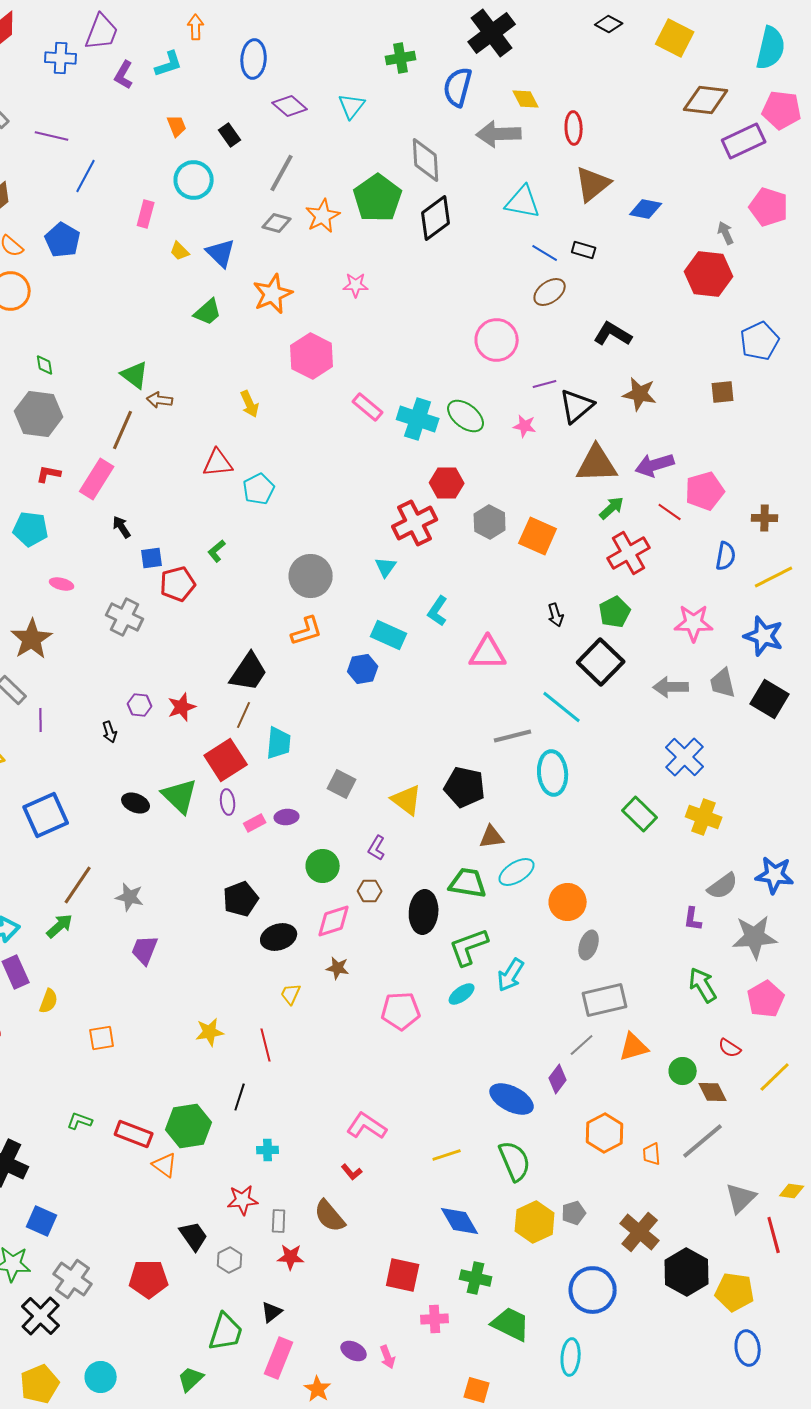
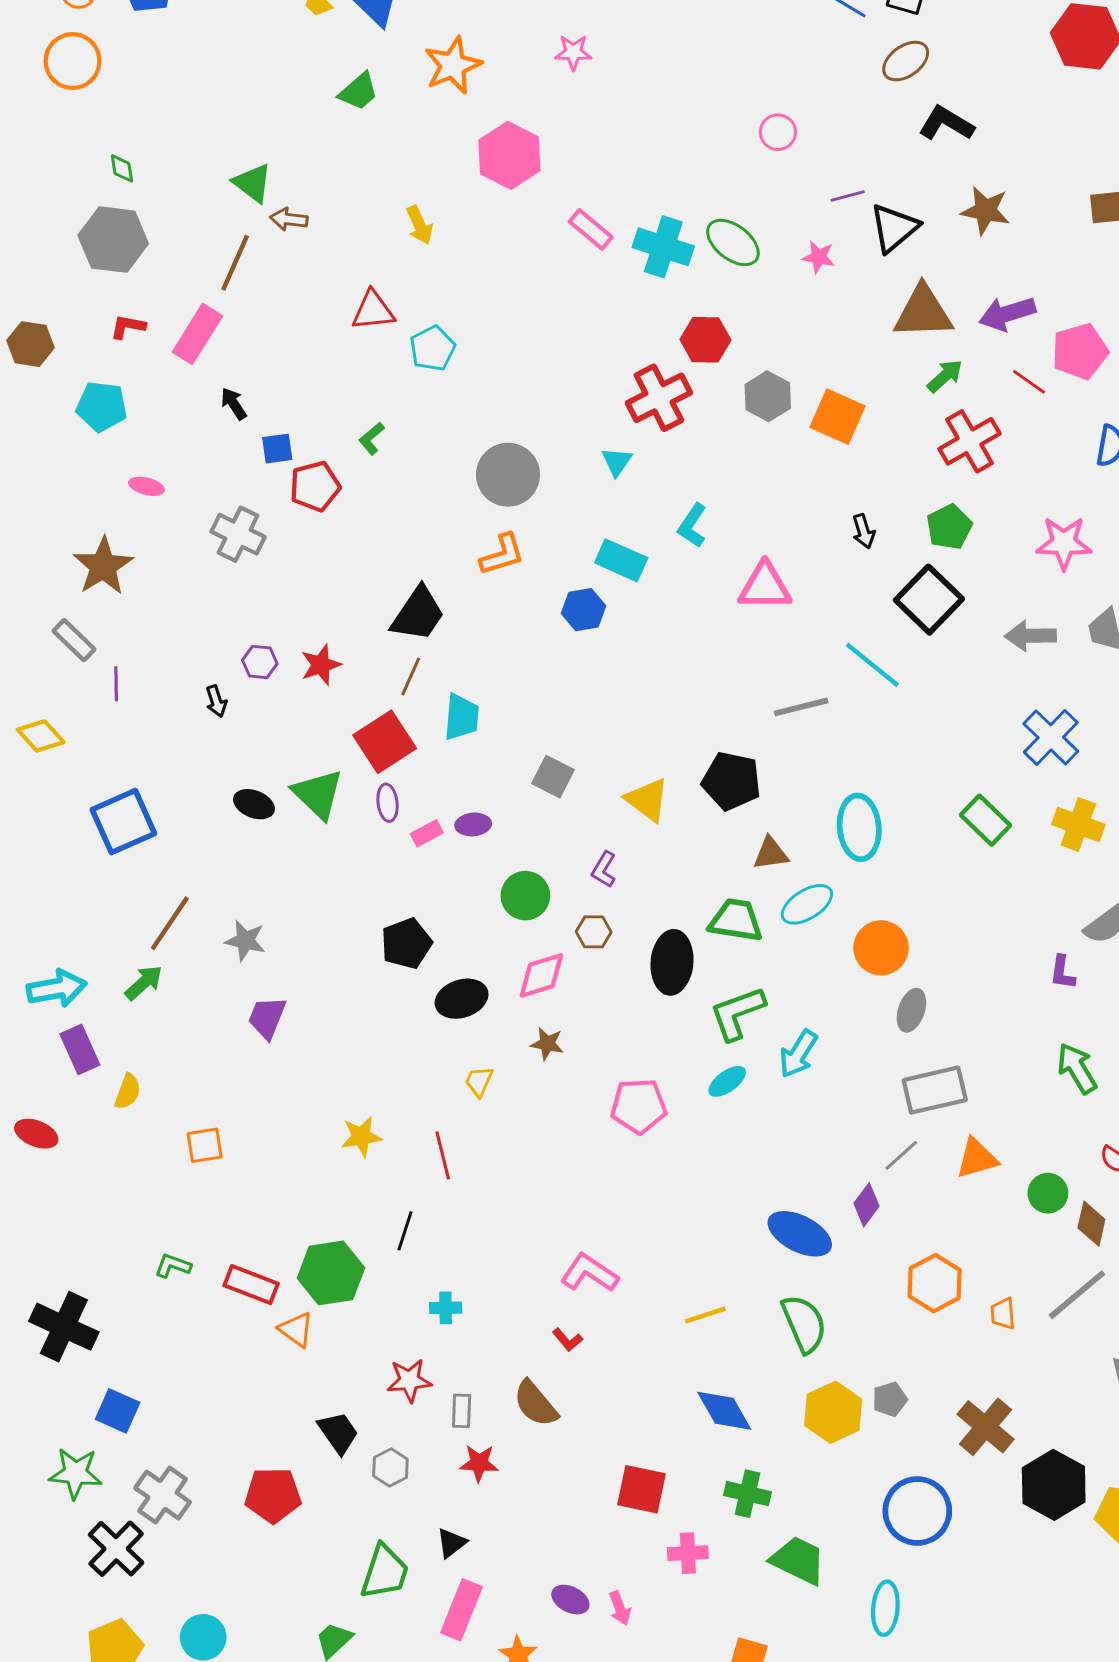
brown ellipse: (550, 292) -> (906, 61), moved
pink circle: (497, 340) -> (778, 132), size x0.6
cyan ellipse: (553, 773) -> (859, 827), moved
brown diamond: (713, 1092) -> (1091, 1224), turned 40

